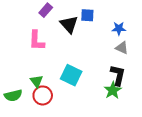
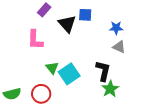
cyan square: (71, 75) -> (69, 74), turned 30
black L-shape: (118, 75) -> (103, 71), moved
green triangle: (37, 81) -> (52, 68), moved

